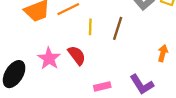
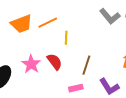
brown line: (118, 28) -> (86, 65), moved

